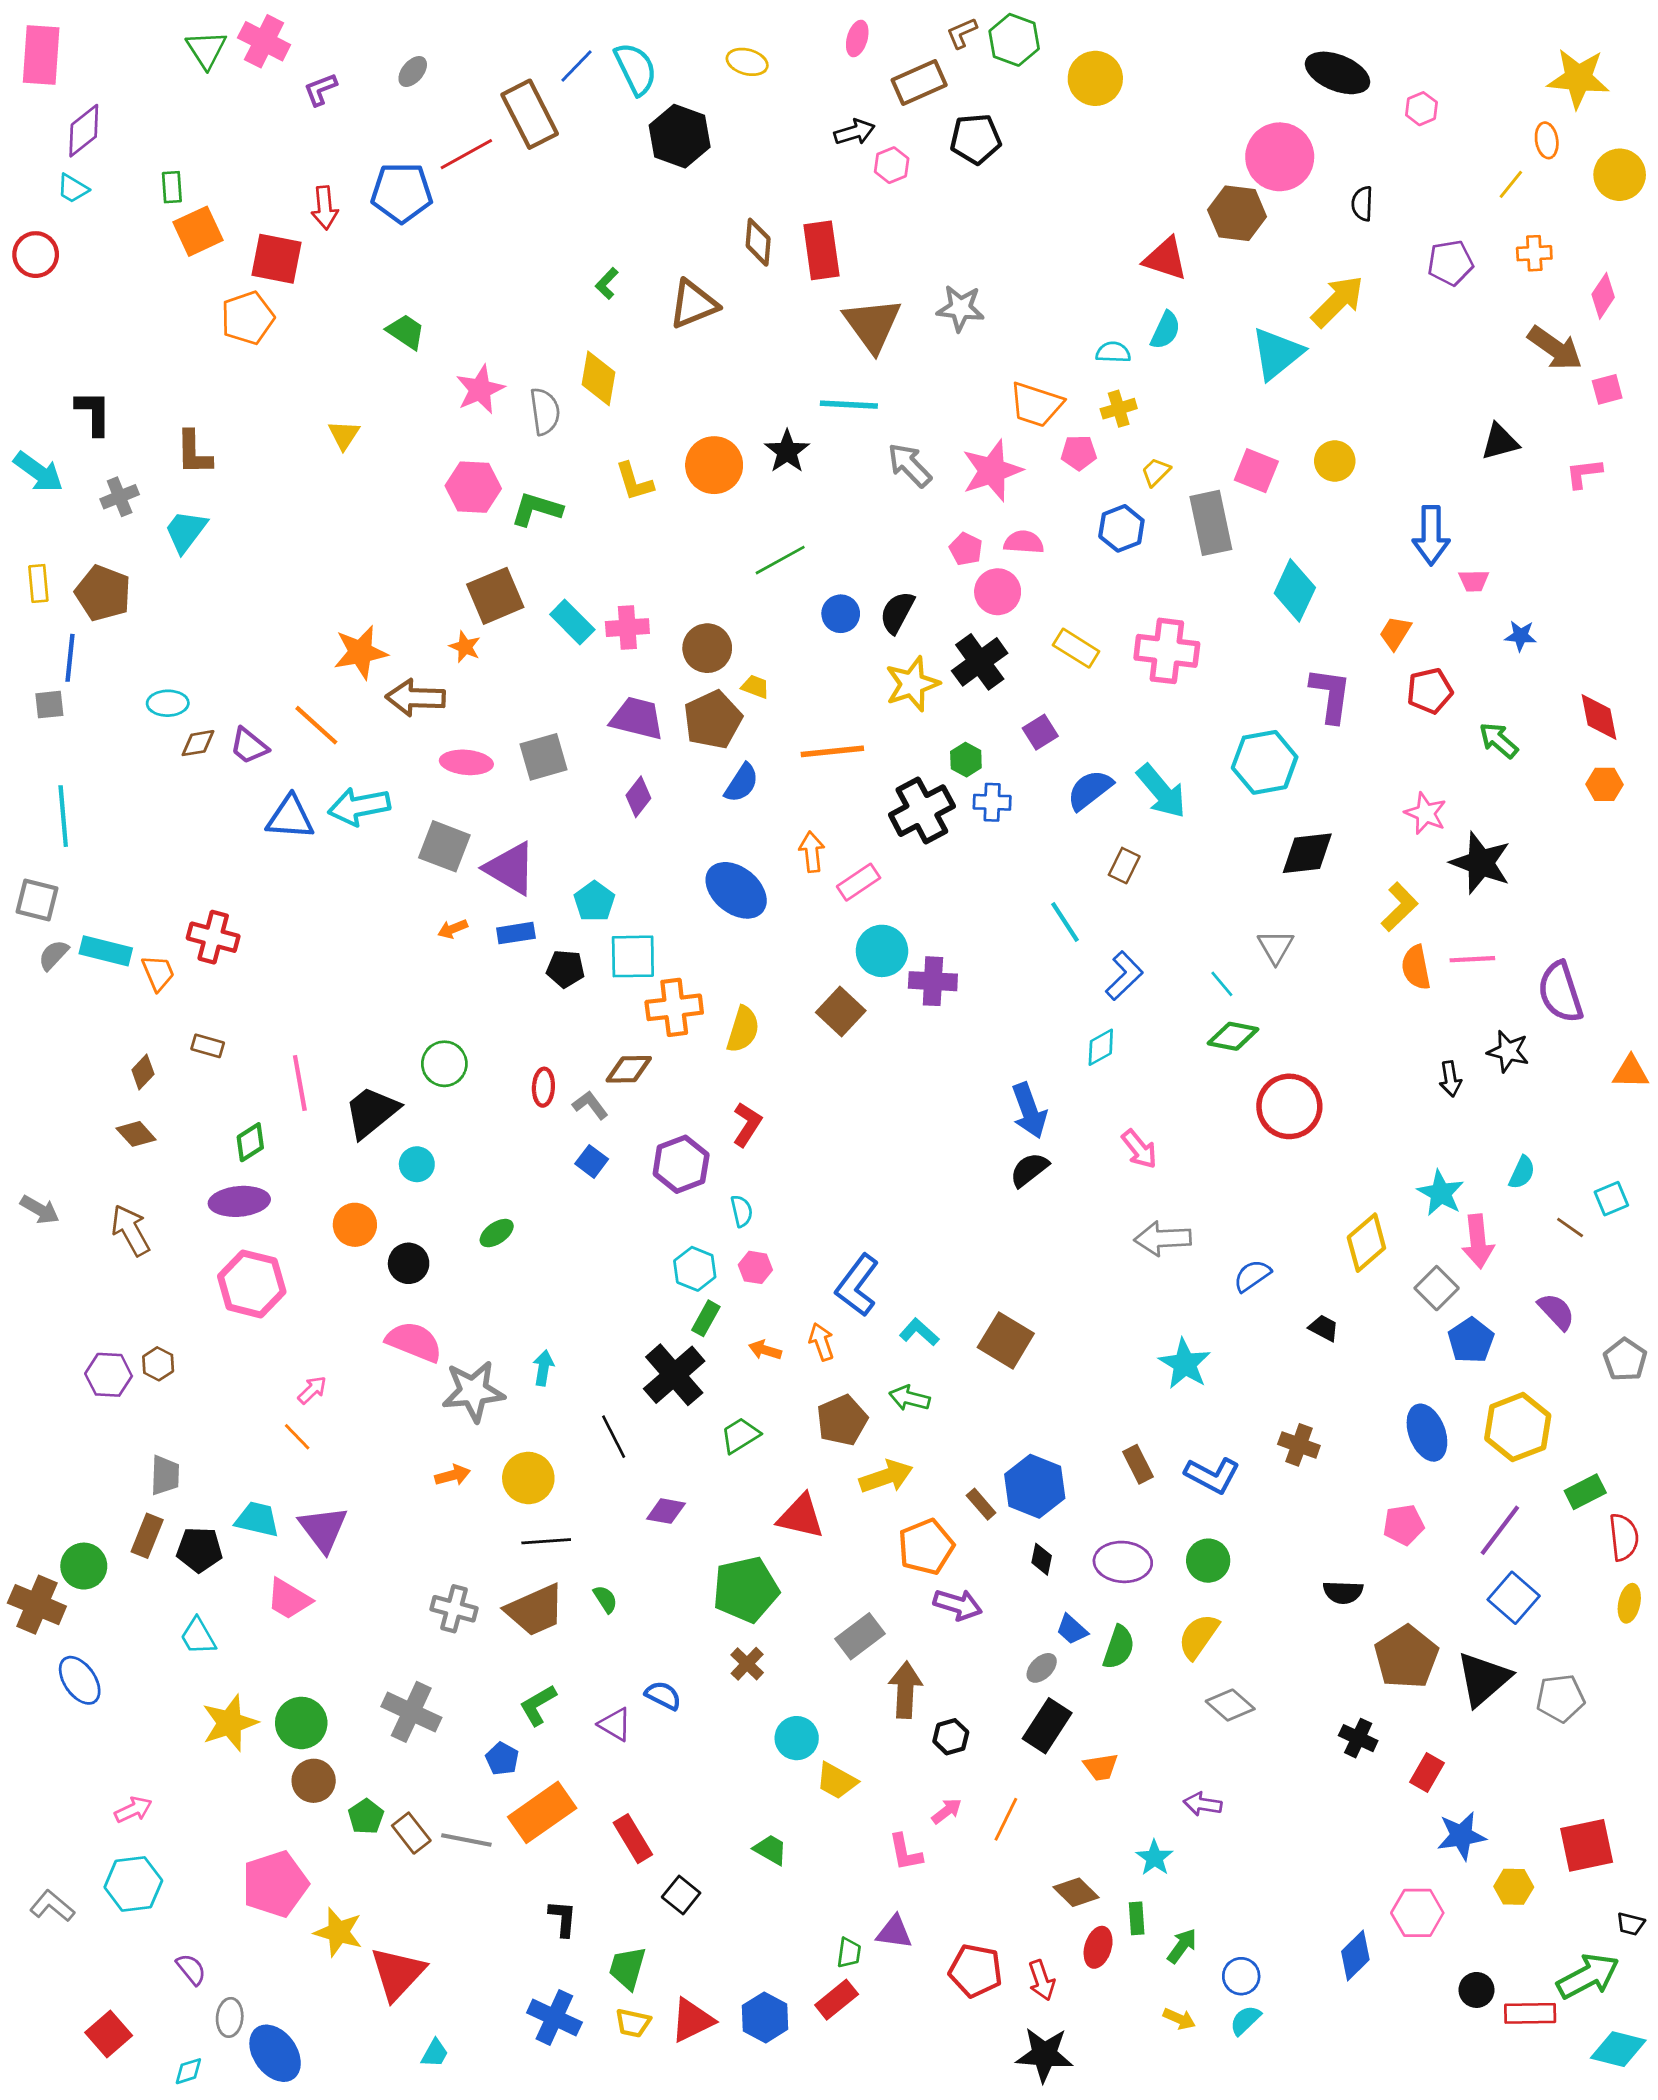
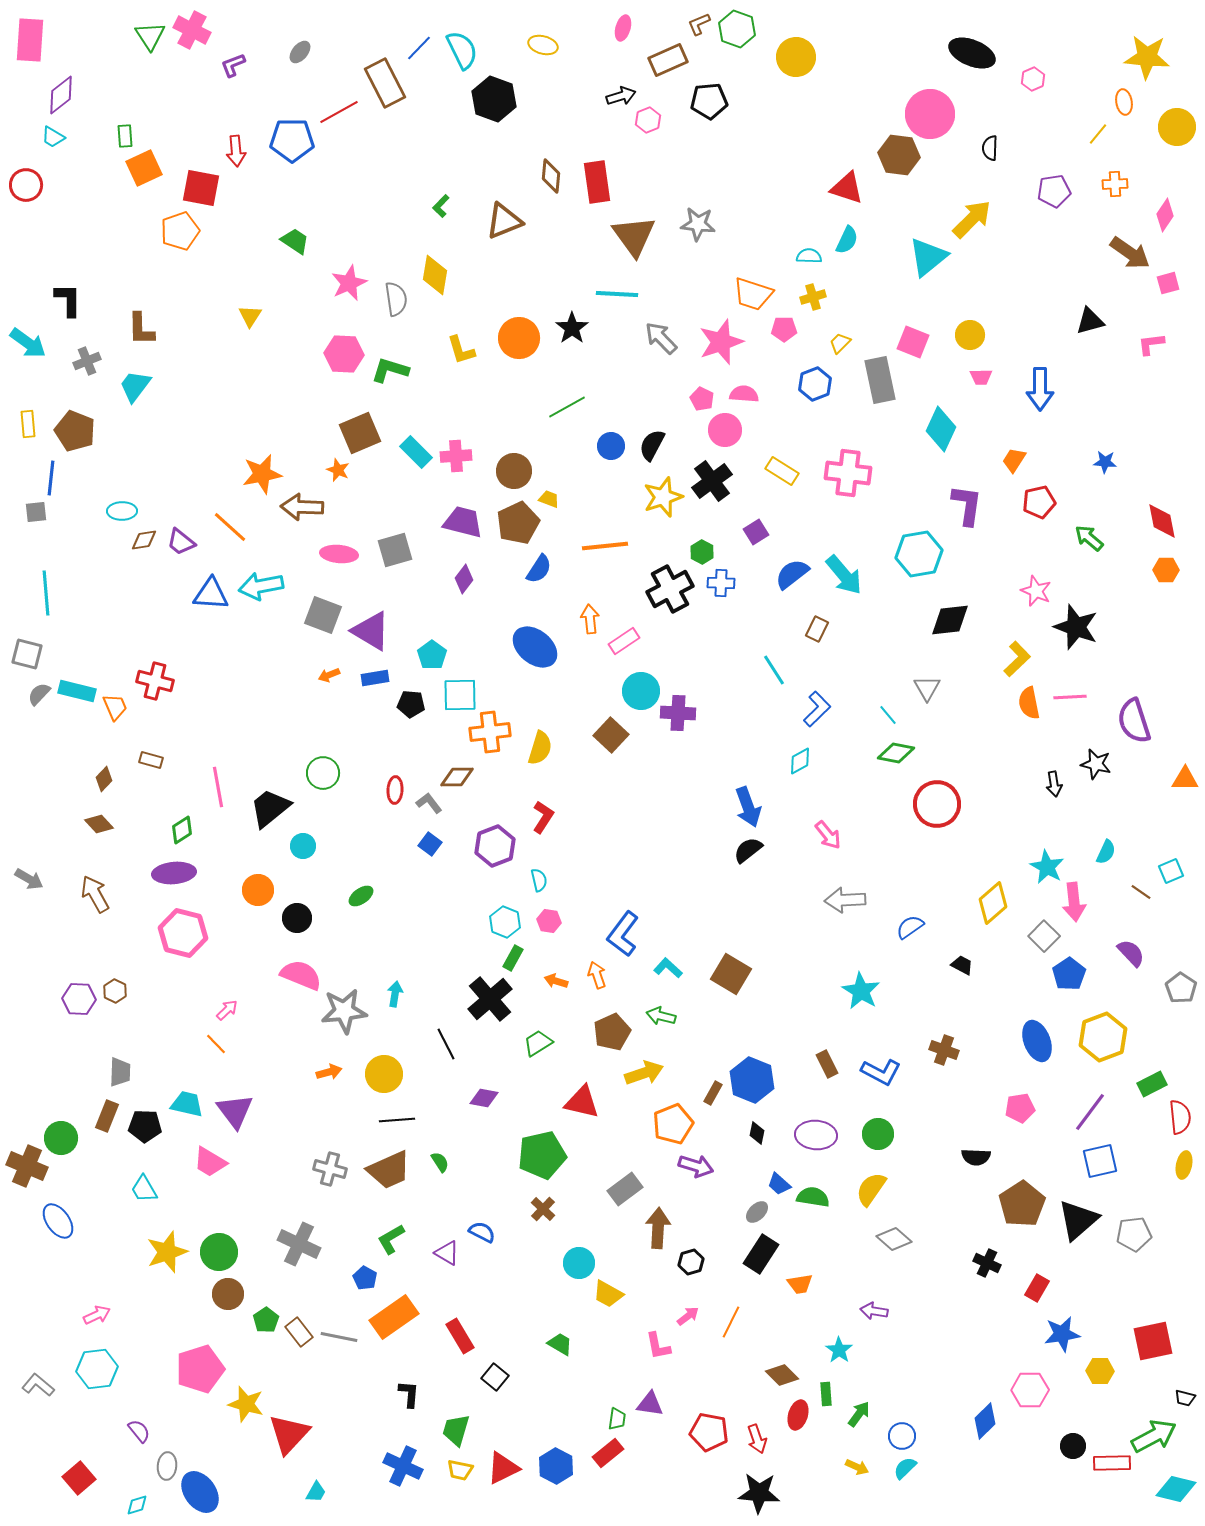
pink trapezoid: (1474, 581) -> (981, 377), moved
brown rectangle: (981, 1504) -> (713, 1093), turned 70
blue square: (1514, 1598) -> (1100, 1161), turned 36
green semicircle: (1119, 1647) -> (813, 1197), turned -100

